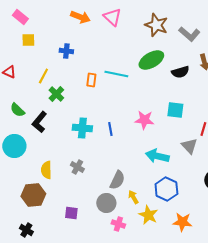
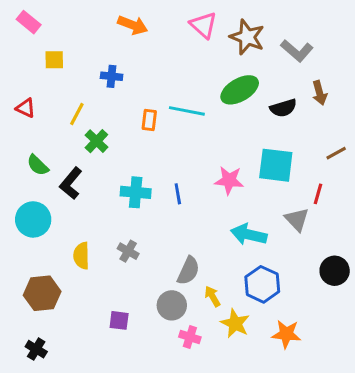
pink rectangle: (20, 17) -> (29, 22), moved
pink triangle: (112, 17) -> (203, 25), moved
cyan square: (175, 110) -> (276, 165), size x1.4
brown hexagon: (33, 195) -> (42, 293), moved
black cross: (26, 230) -> (36, 349), moved

